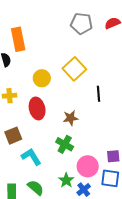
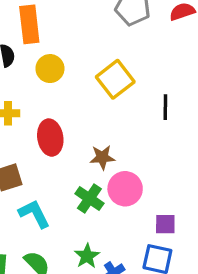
yellow circle: (42, 78) -> (50, 69), moved
black line: (99, 94) -> (165, 107), moved
pink circle: (88, 166) -> (125, 189), moved

